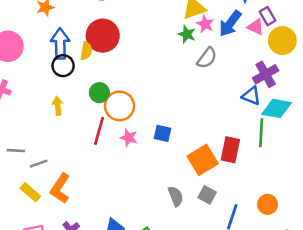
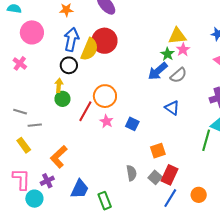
blue arrow: (230, 23) -> (158, 71), moved
yellow semicircle: (86, 51) -> (90, 49), size x1.6
black circle: (63, 66) -> (69, 65), moved
green circle: (99, 93) -> (62, 99), moved
blue triangle: (251, 96) -> (172, 108), moved
red rectangle: (230, 150) -> (169, 175), moved
orange square: (203, 160) -> (158, 151), size x0.7
orange L-shape: (60, 188) -> (59, 157), moved

